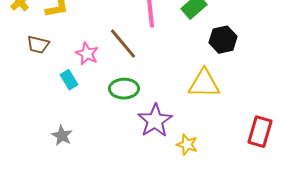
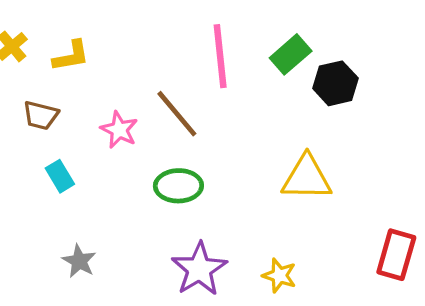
black hexagon: (223, 40) -> (335, 83), moved
cyan rectangle: (69, 80) -> (60, 176), moved
purple star: (155, 121) -> (199, 269), moved

